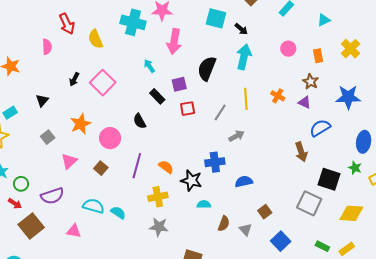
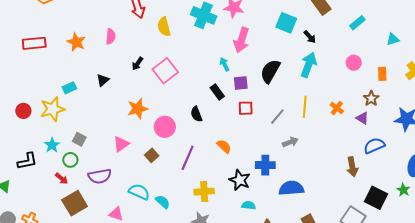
pink semicircle: (47, 47) -> (111, 36), moved
cyan arrow: (149, 66) -> (225, 64), moved
gray square: (48, 137) -> (79, 139), moved, turned -32
orange semicircle: (166, 167) -> (224, 146), moved
blue semicircle: (244, 181) -> (291, 188), size x1.4

